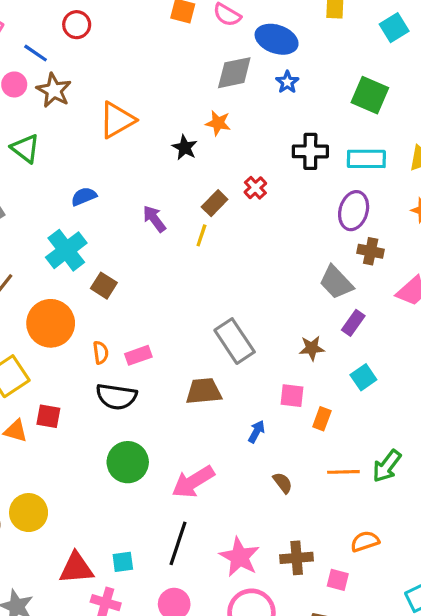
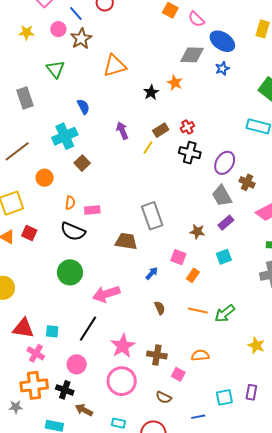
black cross: (310, 151) -> (190, 153), moved
blue semicircle: (84, 196) -> (83, 107), turned 70
purple ellipse: (354, 211) -> (225, 163), moved
orange circle: (51, 323) -> (45, 178), size x0.6

